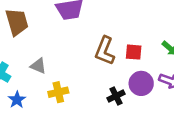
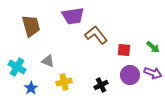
brown L-shape: (105, 51) -> (96, 35), moved, turned 120
black cross: (116, 96) -> (101, 85), moved

